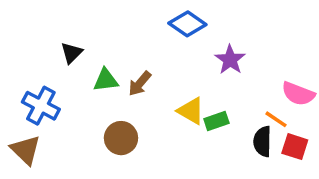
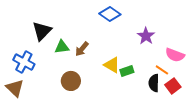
black triangle: (72, 53) -> (42, 31), size x1.5
purple star: (230, 60) -> (146, 36), moved
red square: (295, 147) -> (173, 86), turned 35

